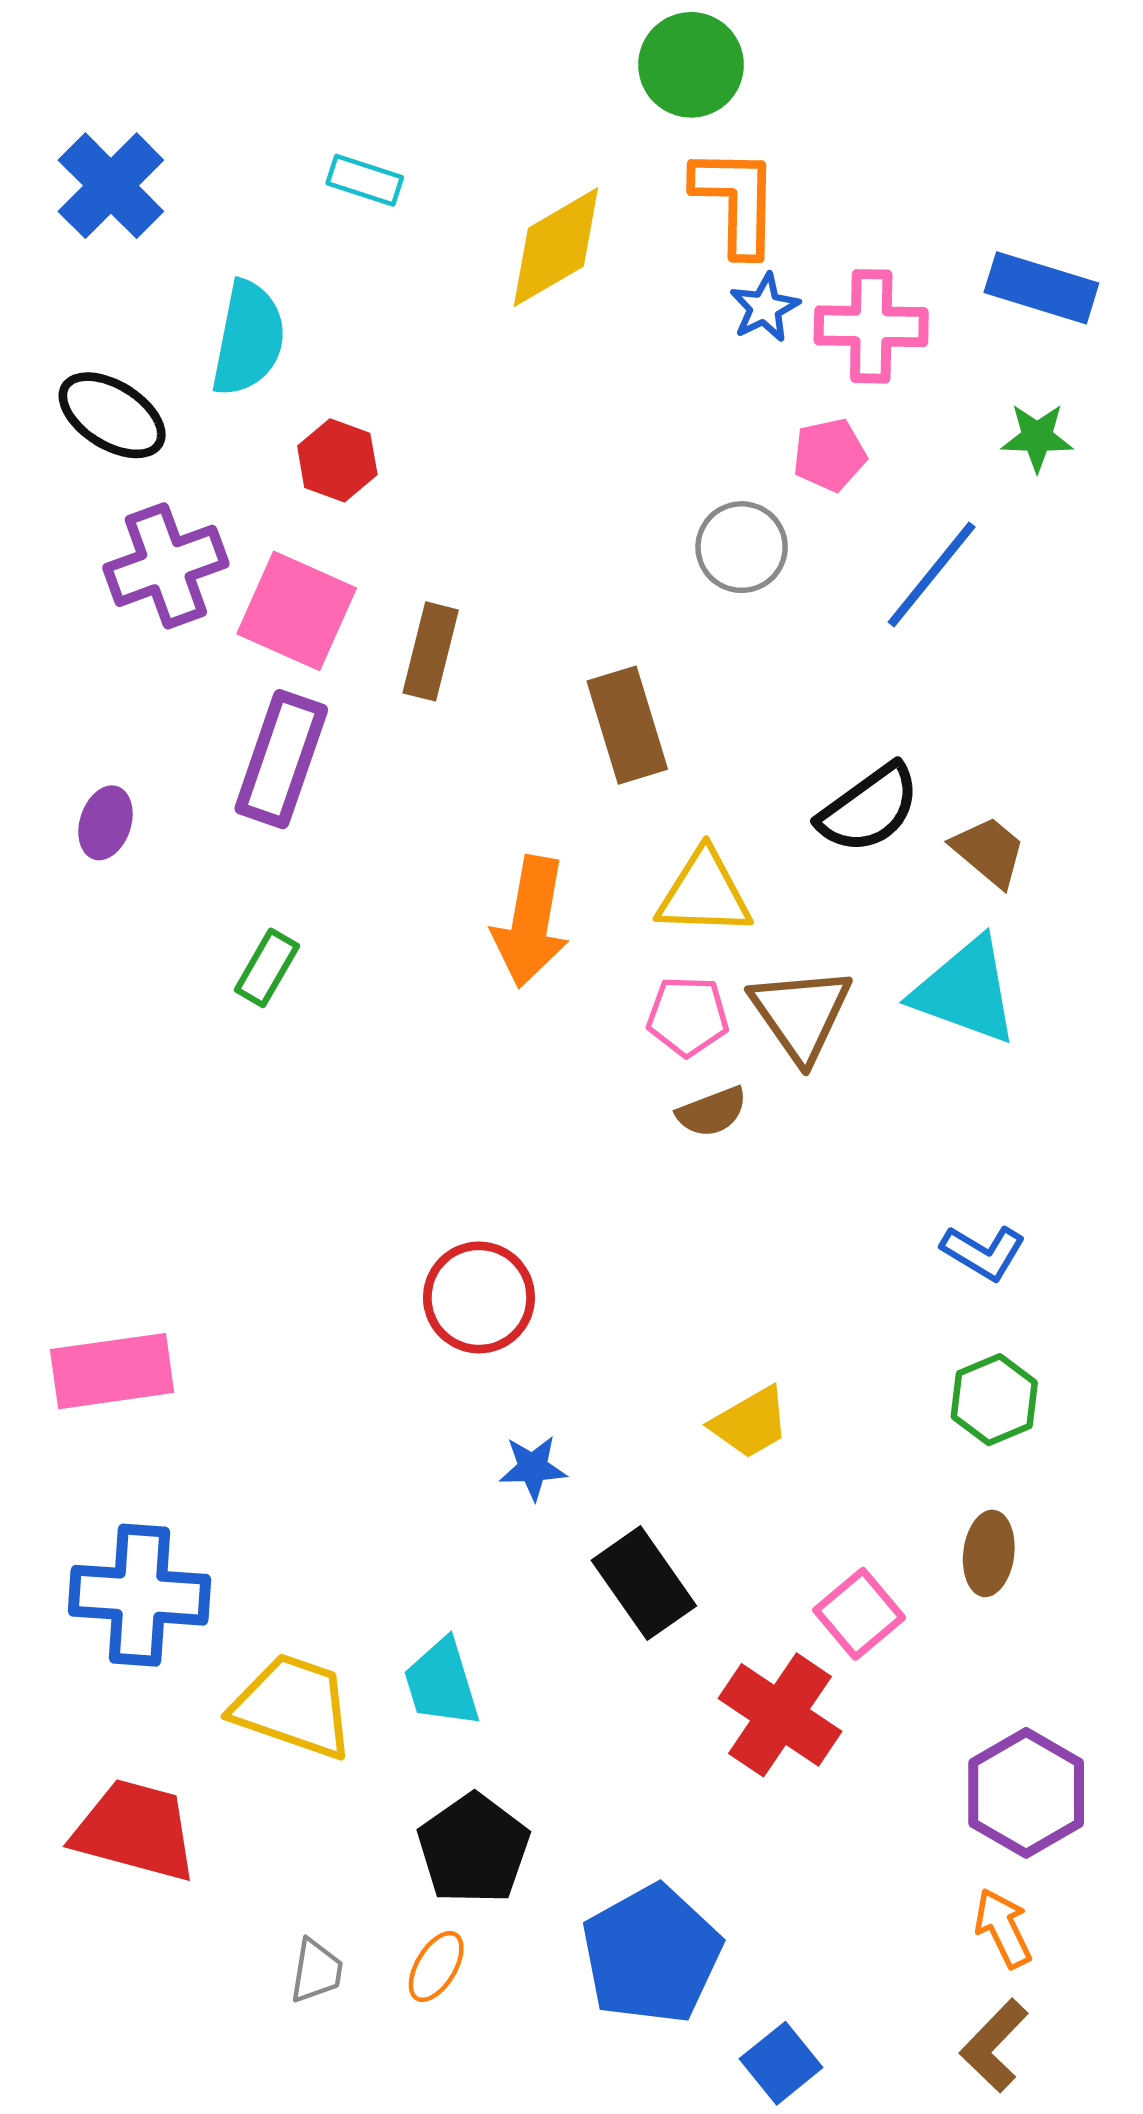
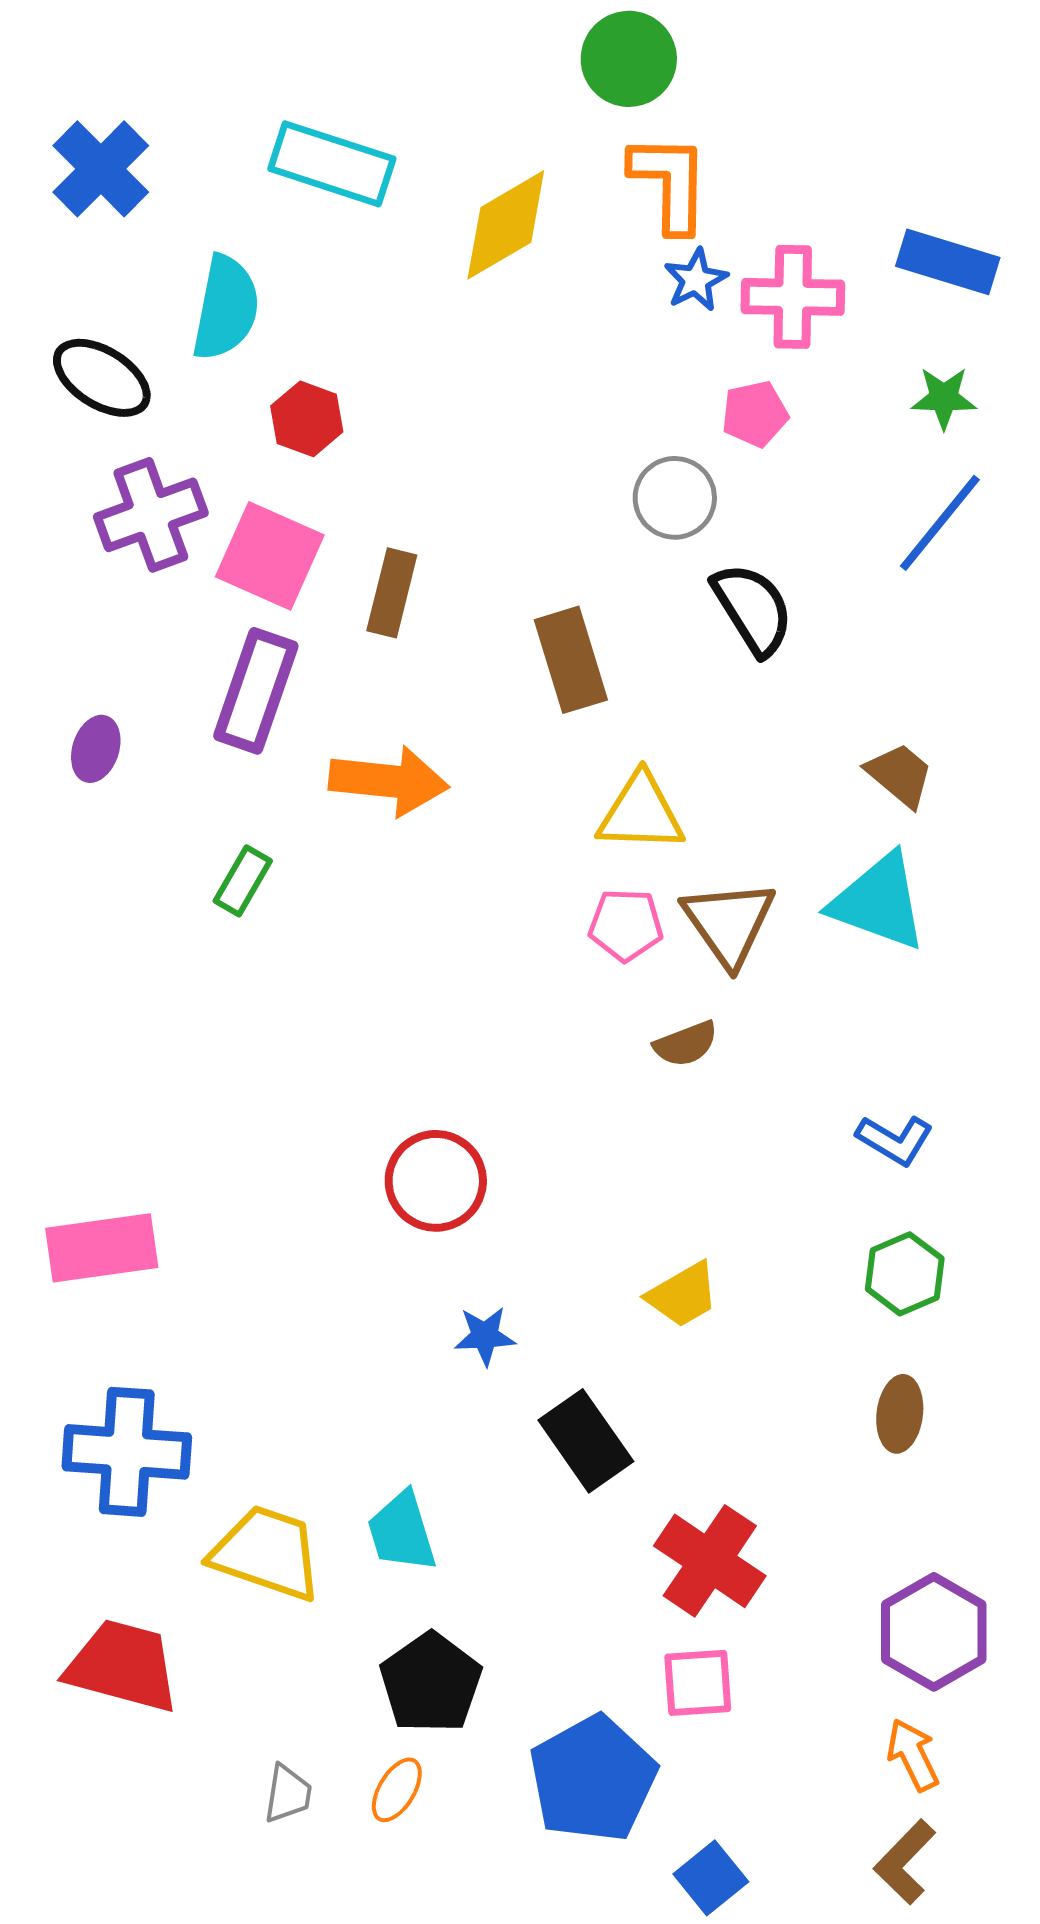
cyan rectangle: (365, 180) -> (332, 164), size x1.8
blue line: (932, 575) -> (940, 523), moved
black semicircle: (869, 809) -> (753, 609), moved, turned -86
orange arrow: (531, 922) -> (389, 781), moved, turned -94
brown semicircle: (712, 1112) -> (686, 1044), moved
pink square: (859, 1614) -> (698, 1683), moved, turned 36

